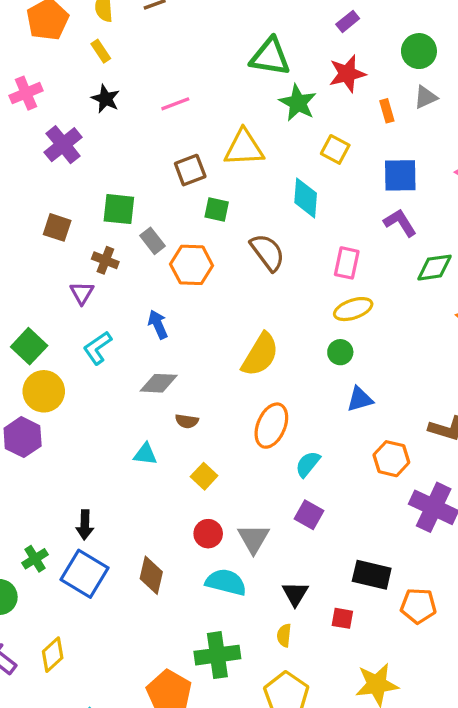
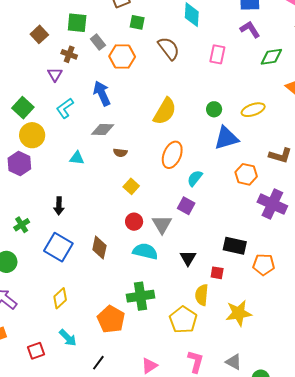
brown square: (57, 227) -> (39, 34), turned 30
yellow ellipse: (353, 309) -> (253, 110), moved
blue arrow: (158, 324) -> (102, 93), size x1.4
blue triangle: (360, 399) -> (226, 138), size x1.5
cyan triangle: (145, 454) -> (77, 158), moved
purple square: (309, 515) -> (186, 206), moved
black arrow: (85, 525) -> (59, 206), moved
green cross: (35, 559) -> (22, 225), moved
yellow semicircle: (284, 635) -> (202, 295), moved, size x1.5
yellow diamond: (53, 655) -> (60, 298), moved

